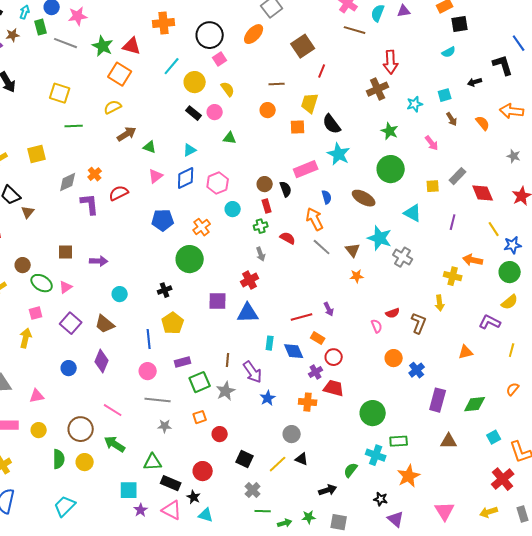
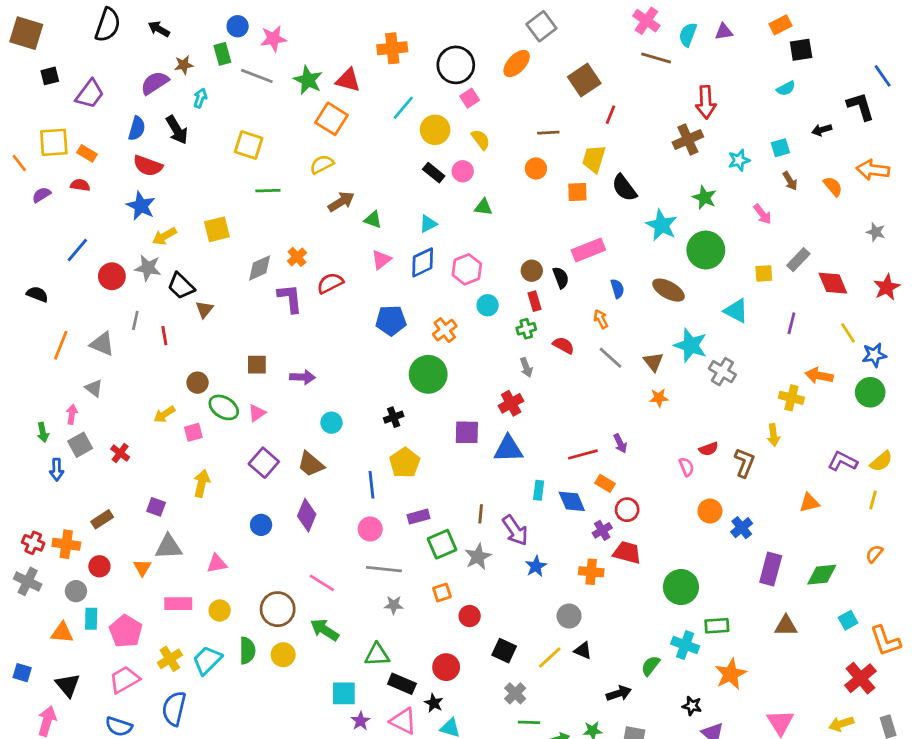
cyan arrow: (25, 12) -> (200, 98), moved
cyan star: (339, 154) -> (662, 225), moved
orange arrow: (315, 219) -> (601, 319), size x0.6
yellow semicircle: (510, 302) -> (881, 461), moved
pink square: (36, 313) -> (193, 432), moved
cyan trapezoid: (65, 506) -> (207, 660), moved

